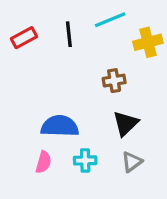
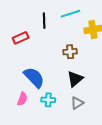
red rectangle: (24, 38) -> (21, 38), moved
blue semicircle: (60, 126) -> (34, 77), turned 40

